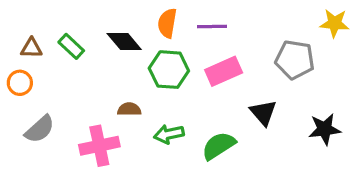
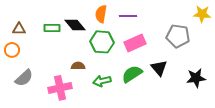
green rectangle: (71, 46) -> (52, 28), moved, turned -42
green semicircle: (219, 146) -> (132, 74), moved

